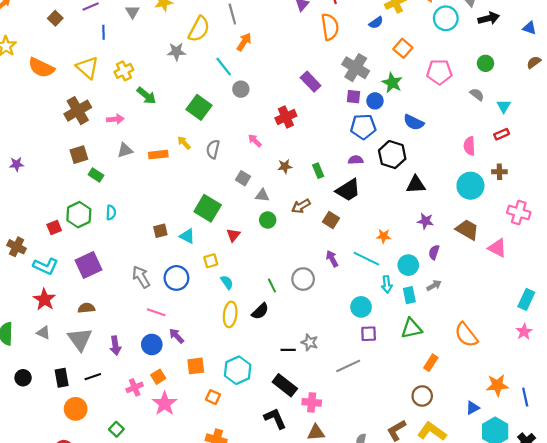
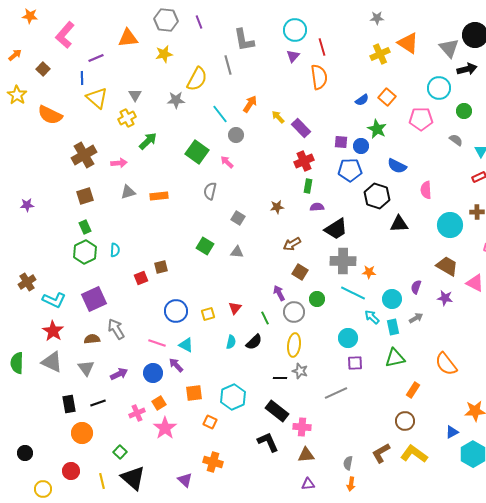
gray triangle: (132, 12) -> (135, 95), moved
brown square: (55, 18) -> (43, 69), moved
cyan circle: (446, 18) -> (439, 88), moved
blue semicircle: (376, 23) -> (362, 100), moved
blue line: (104, 32) -> (82, 78), moved
orange arrow: (244, 42) -> (250, 104), moved
yellow triangle: (87, 68) -> (97, 98), moved
gray cross: (356, 68) -> (343, 261), moved, turned -30
green arrow: (146, 96) -> (148, 141), turned -84
red cross: (286, 117) -> (304, 161), moved
pink arrow: (255, 141) -> (227, 162), moved
yellow arrow: (184, 143) -> (278, 117), moved
pink semicircle: (469, 146) -> (426, 190), moved
purple semicircle: (356, 160) -> (317, 207), moved
green rectangle: (318, 171) -> (308, 186), moved, turned 32
green rectangle: (96, 175) -> (85, 227), moved, turned 32
gray triangle: (262, 195) -> (237, 252), moved
green square: (208, 208) -> (205, 246), size x0.7
green circle: (268, 220) -> (317, 299), moved
brown square: (331, 220) -> (300, 272), moved
purple star: (425, 221) -> (445, 298), moved
red square: (54, 228) -> (141, 278), moved
red triangle: (233, 235) -> (235, 308), moved
cyan triangle: (187, 236) -> (186, 345), moved
brown cross: (17, 247) -> (27, 282), turned 30
purple arrow: (332, 259) -> (279, 293), moved
yellow square: (211, 261) -> (208, 314), moved
gray arrow: (141, 277) -> (116, 329), moved
cyan semicircle: (227, 282) -> (231, 342), moved, turned 48
cyan arrow: (387, 284) -> (372, 317), turned 140
yellow ellipse: (230, 314) -> (294, 345), moved
gray triangle: (43, 333) -> (52, 362), size x1.6
gray triangle: (80, 339) -> (86, 368), size x0.7
purple arrow: (115, 346) -> (119, 374), turned -108
black circle: (23, 378) -> (25, 453), moved

